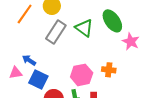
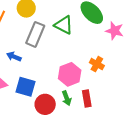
blue arrow: (29, 60) -> (14, 57), moved
orange cross: (109, 70) -> (97, 64), turned 32

